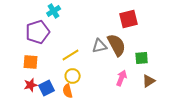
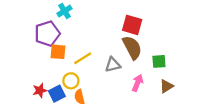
red square: (129, 19) -> (132, 25), moved, turned 30
gray triangle: (100, 46) -> (113, 65), moved
orange square: (31, 62) -> (58, 52), moved
yellow circle: (73, 76) -> (71, 81), moved

